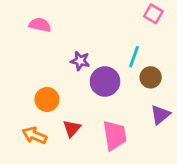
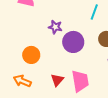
cyan line: (134, 57) -> (94, 12), moved
red triangle: (72, 128) -> (57, 80), moved

